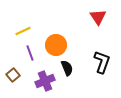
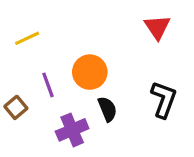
yellow line: (23, 31) -> (27, 38), moved
brown square: (13, 75) -> (16, 107), moved

